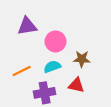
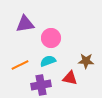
brown star: (82, 59) -> (86, 61), moved

